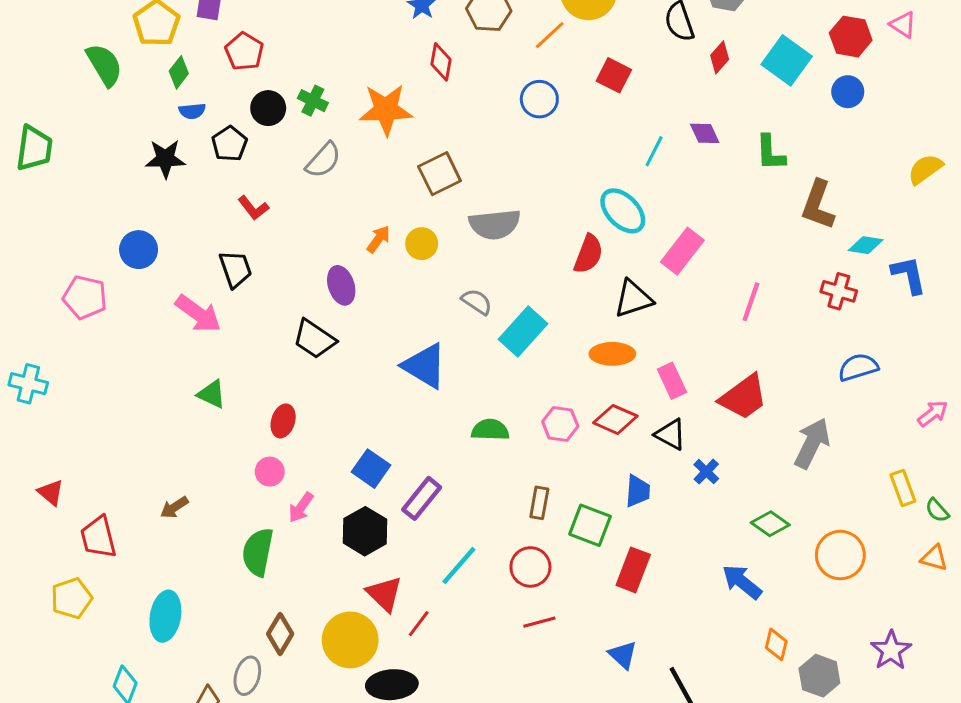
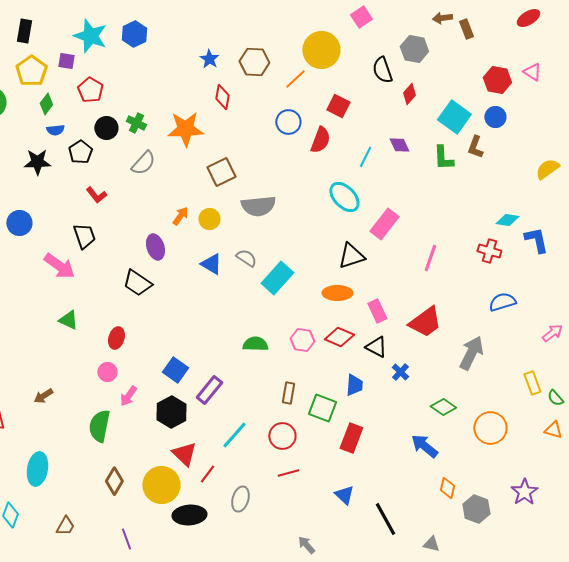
cyan square: (787, 60) -> (454, 117), moved
brown L-shape: (818, 205) -> (475, 147), moved, size x0.7
red semicircle: (589, 254) -> (320, 140), moved
blue triangle: (425, 366) -> (211, 264), moved, size x0.7
gray ellipse: (247, 676) -> (240, 499), moved

